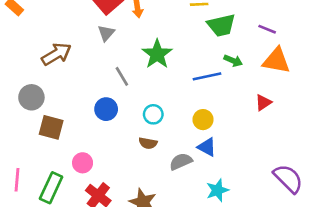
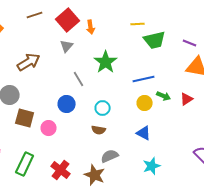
green arrow: (233, 61) -> (164, 96), moved
yellow circle: (203, 120) -> (145, 103), moved
gray semicircle: (181, 161) -> (110, 156), moved
pink circle: (83, 163) -> (49, 128), moved

